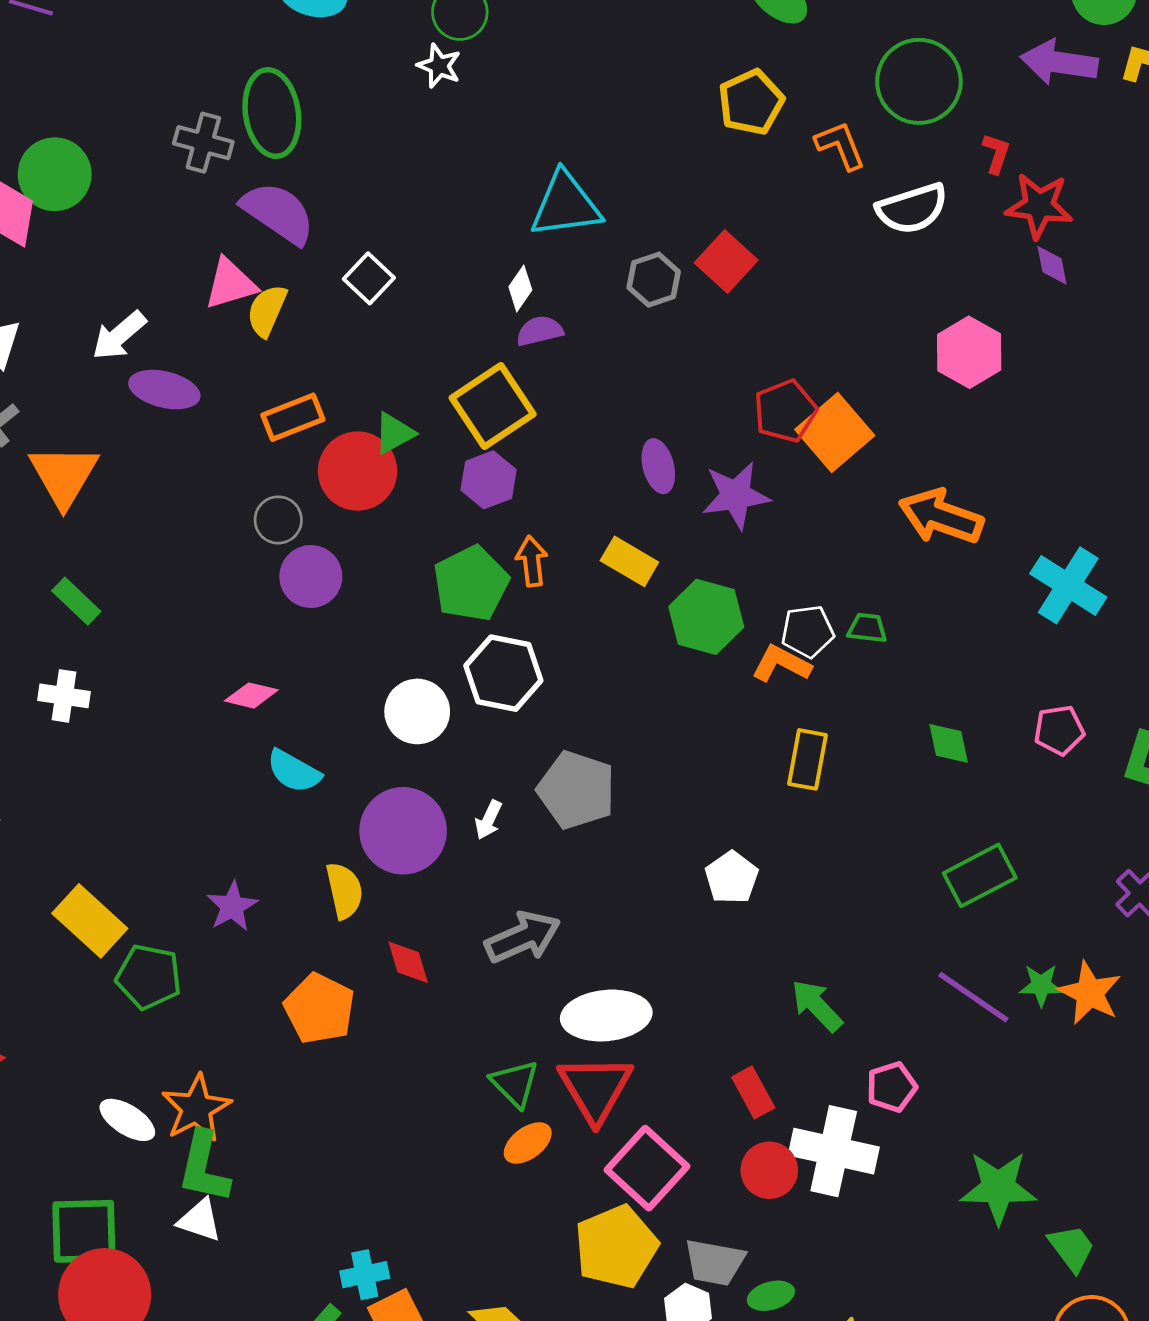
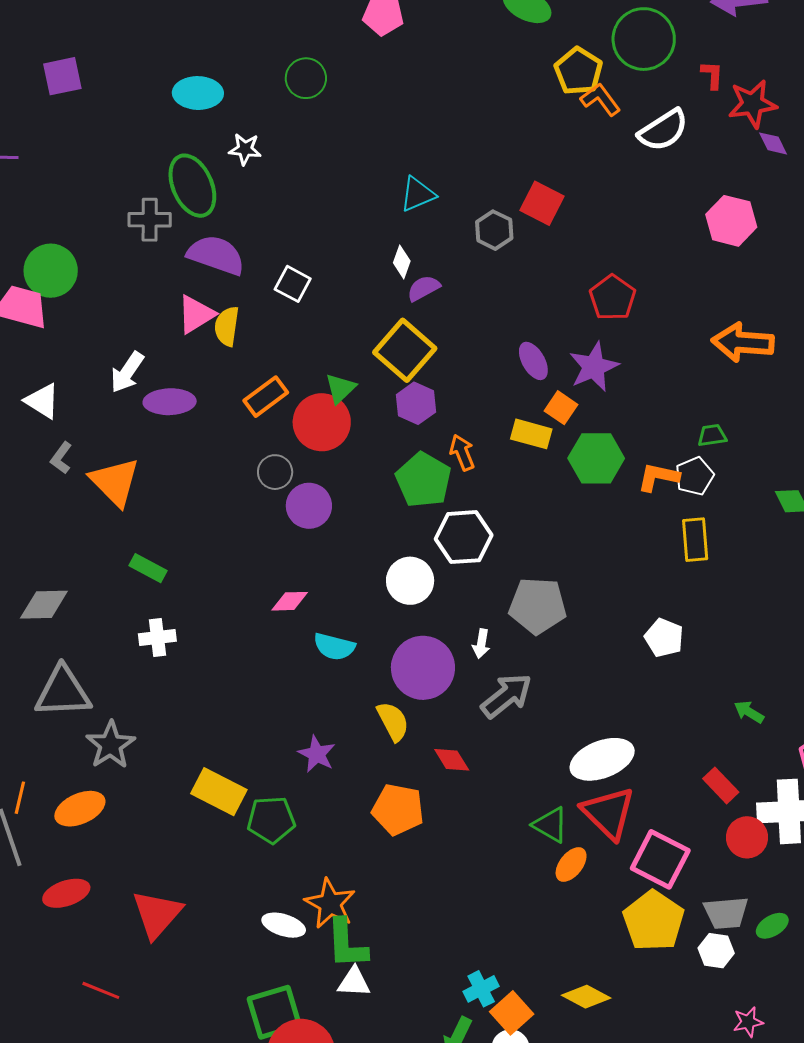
white star: (439, 66) -> (245, 149), moved
yellow pentagon: (751, 102) -> (578, 71), moved
cyan triangle: (566, 205) -> (418, 194), size x0.7
orange square: (835, 433) -> (561, 408), moved, size x0.6
white pentagon: (808, 631) -> (694, 476), moved
gray arrow: (523, 937) -> (507, 696), moved
green arrow: (817, 1006) -> (749, 712), size x0.7

